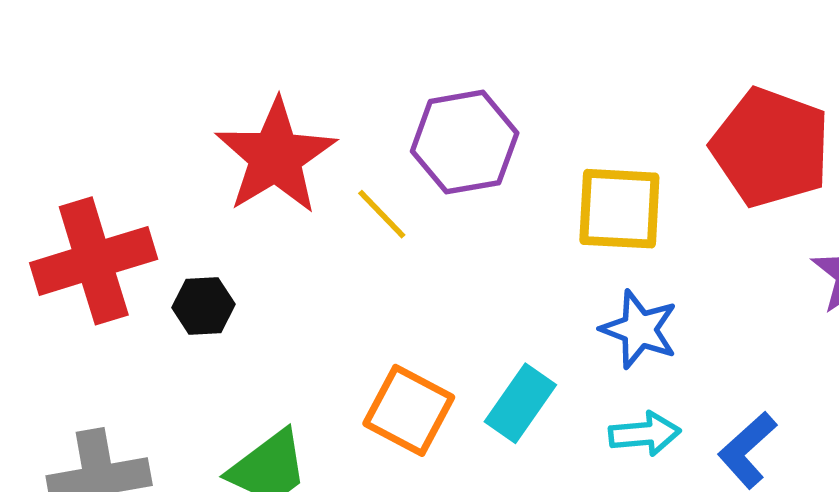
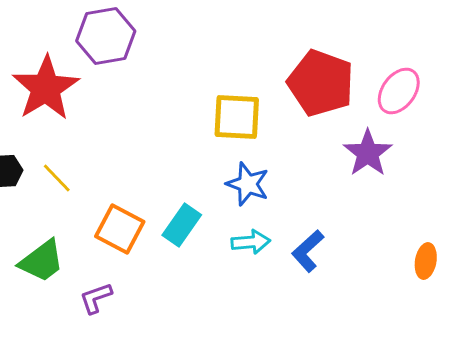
purple hexagon: (465, 142) -> (106, 36), moved
yellow line: (382, 214) -> (57, 178), moved

